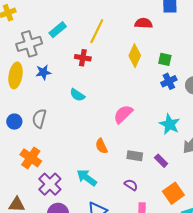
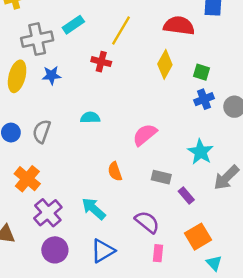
red semicircle: (143, 23) -> (179, 26), size x1.4
cyan semicircle: (77, 95) -> (90, 118), moved, turned 140
gray rectangle: (135, 156) -> (161, 177), moved
purple semicircle: (131, 185) -> (147, 222), size x1.5

